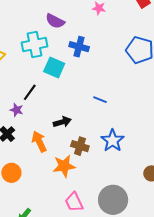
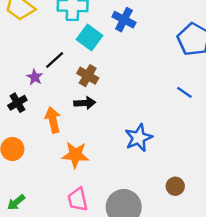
blue line: (100, 100) -> (184, 92), moved
brown cross: (80, 146) -> (88, 76), moved

